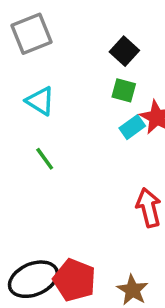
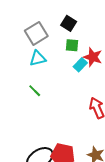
gray square: (31, 34) -> (36, 33), moved
cyan triangle: (40, 101) -> (38, 58), moved, turned -36

